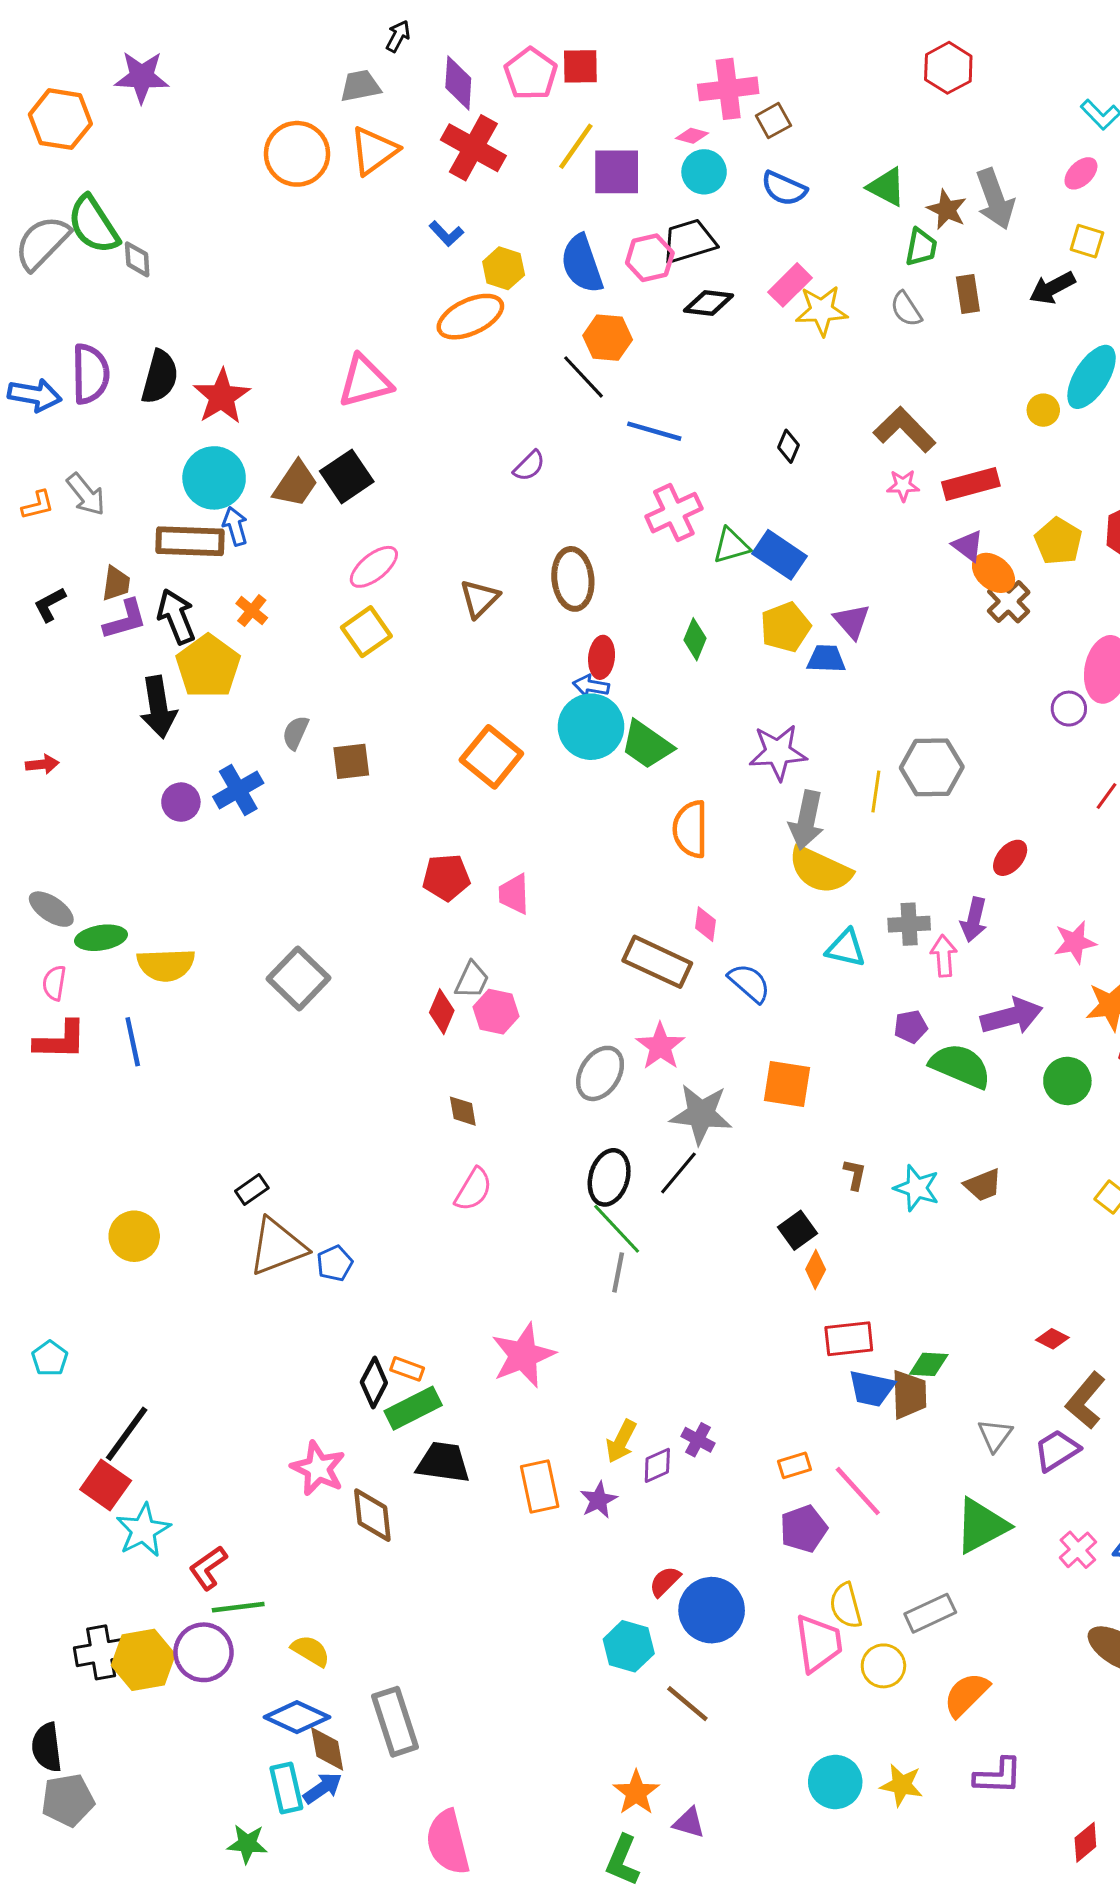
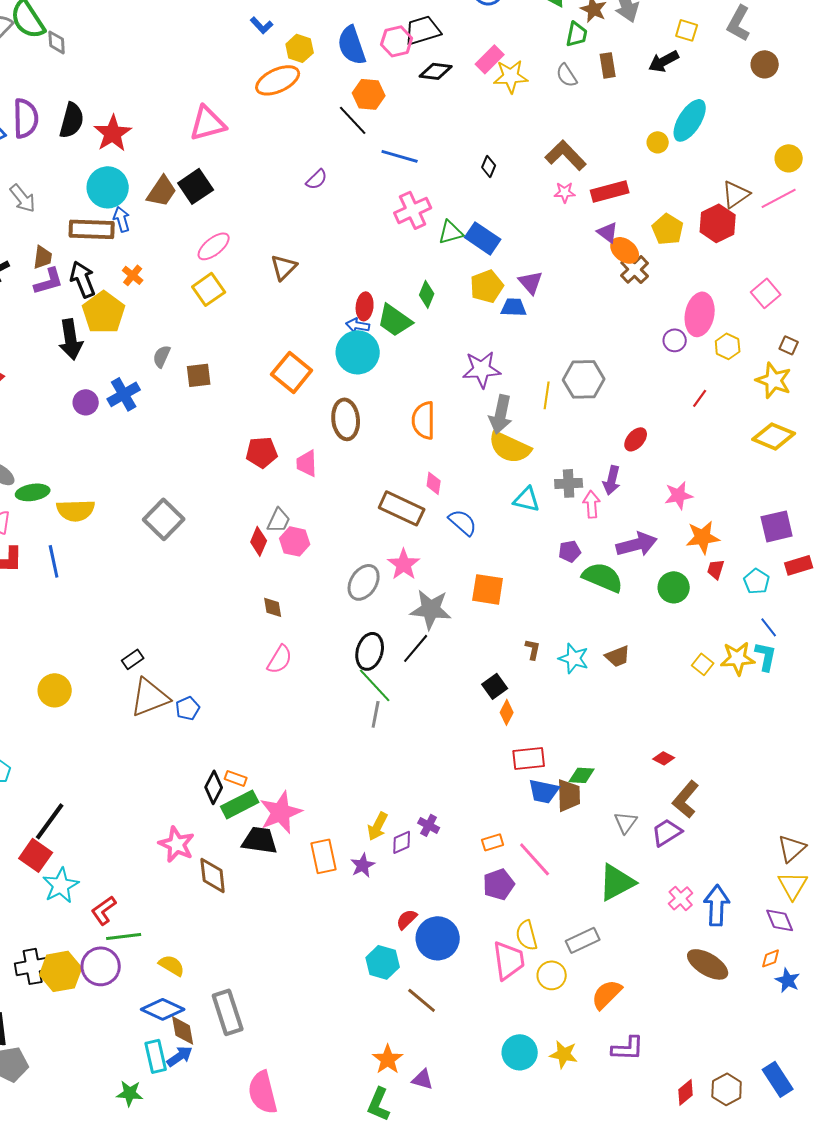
brown ellipse: (573, 579) -> (346, 419), moved
green trapezoid: (647, 745) -> (395, 320), moved
pink star: (523, 1355) -> (281, 812), moved

